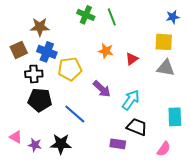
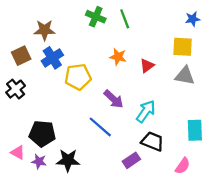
blue cross: (47, 52) -> (52, 58), turned 36
black cross: (34, 74) -> (16, 89), moved, turned -36
black pentagon: (40, 100) -> (42, 134), moved
blue line: (75, 114) -> (100, 127), moved
purple rectangle: (118, 144) -> (131, 160), turned -42

